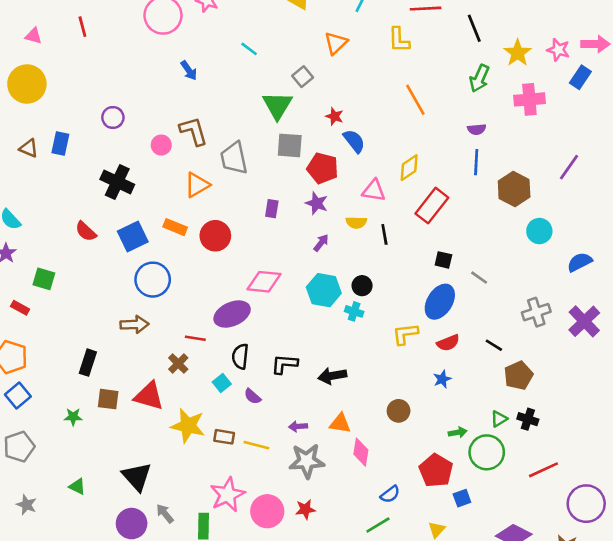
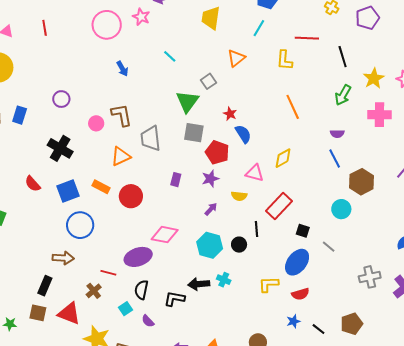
blue line: (476, 162) -> (335, 159), turned -36
purple star: (317, 203) -> (210, 179), turned 30
red rectangle: (432, 206) -> (279, 206), moved
cyan circle: (539, 231) -> (341, 209), moved
black line: (384, 234) -> (256, 229), moved
cyan cross: (354, 311) -> (224, 280), moved
black line: (494, 345) -> (319, 329), moved
black rectangle: (88, 363) -> (45, 286), moved
black arrow: (332, 376) -> (199, 284), moved

